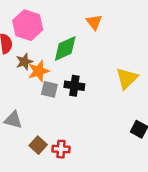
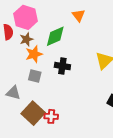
brown star: (24, 62) -> (26, 39), moved
gray square: (49, 89) -> (35, 76), moved
brown square: (38, 145) -> (33, 113), size x1.6

